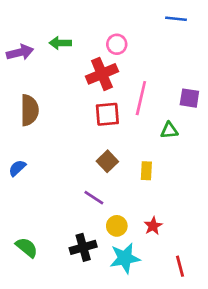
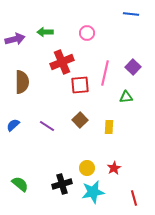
red cross: (102, 74) -> (62, 62), moved
purple square: (189, 98) -> (133, 67), moved, turned 35
purple line: (94, 198) -> (47, 126), moved

